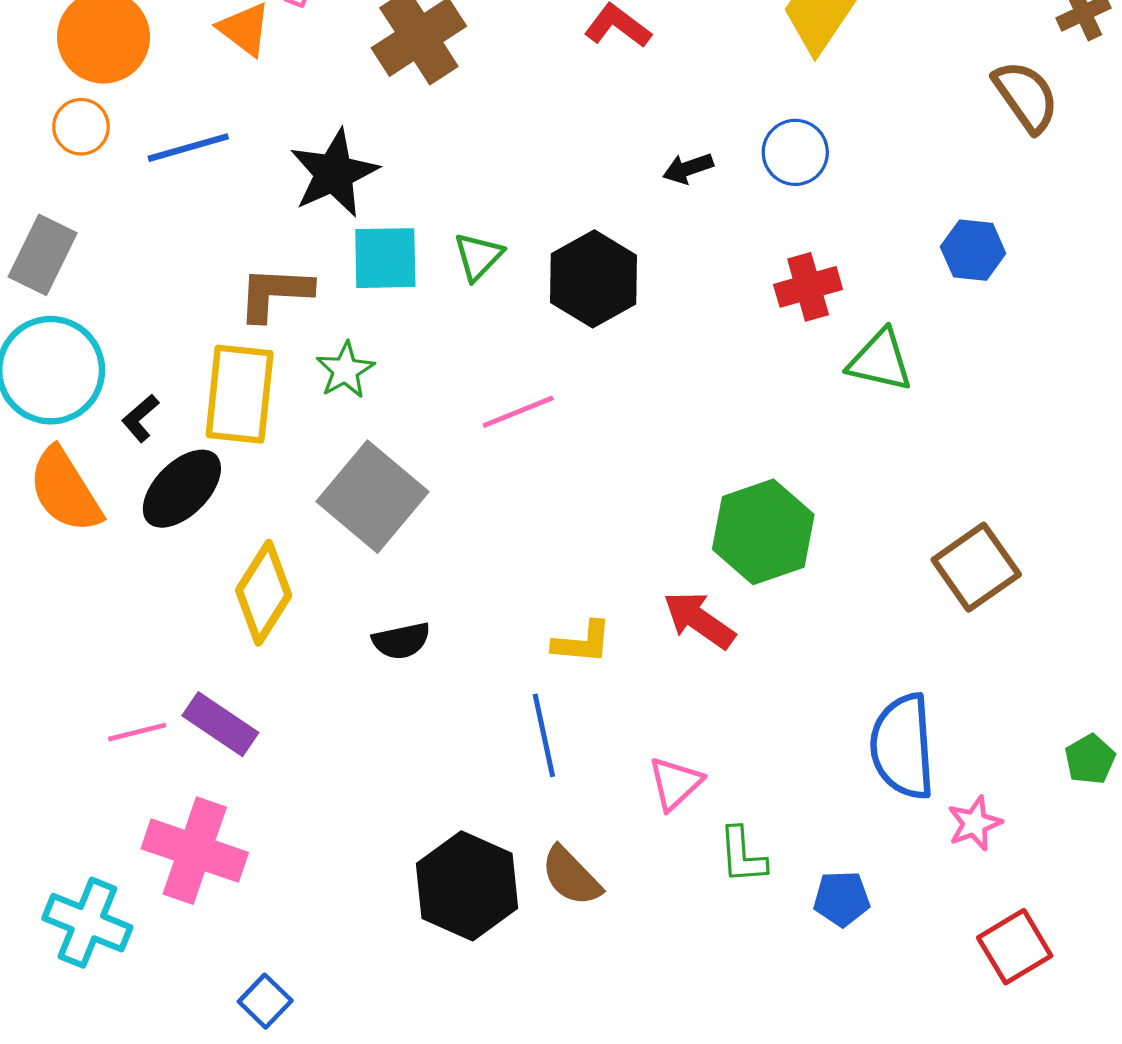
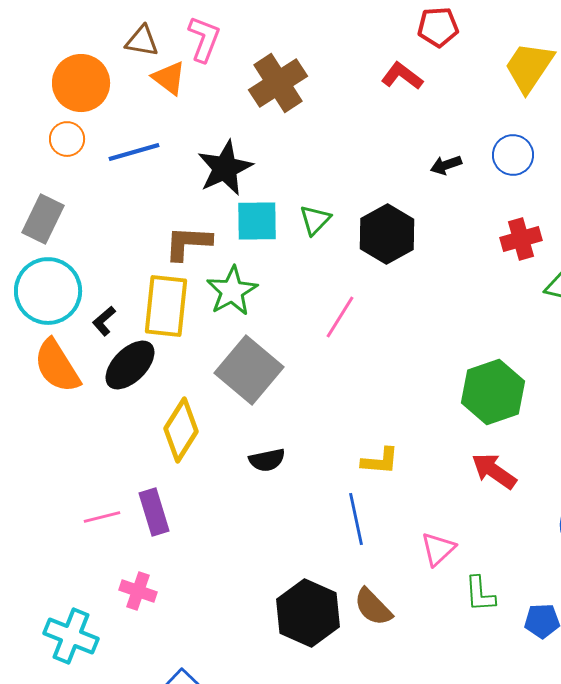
green star: (345, 370) -> (232, 291), size x1.4
pink line: (518, 412) -> (340, 317), turned -36
red arrow: (699, 620) -> (494, 471), moved
purple rectangle: (220, 724) -> (154, 512), turned 39
pink cross: (195, 851) -> (138, 591), size x0.6

